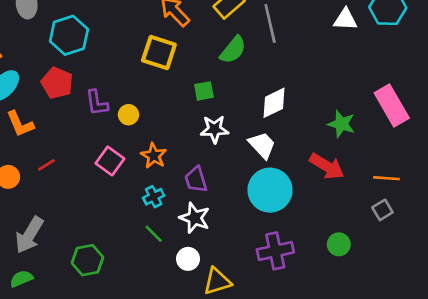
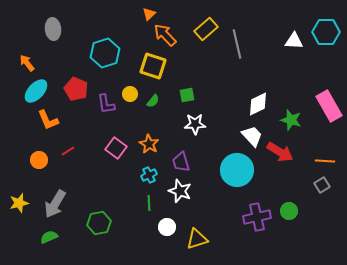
cyan hexagon: (69, 35) -> (105, 53), moved
green semicircle: (233, 50) -> (153, 101), moved, size x0.6
white diamond: (274, 103) -> (258, 104), moved
yellow circle: (128, 115) -> (130, 94), moved
white trapezoid: (262, 145) -> (252, 136), moved
green line: (154, 234) -> (149, 203), turned 42
purple cross: (275, 251) -> (257, 217), moved
white circle: (188, 259) -> (167, 227), moved

